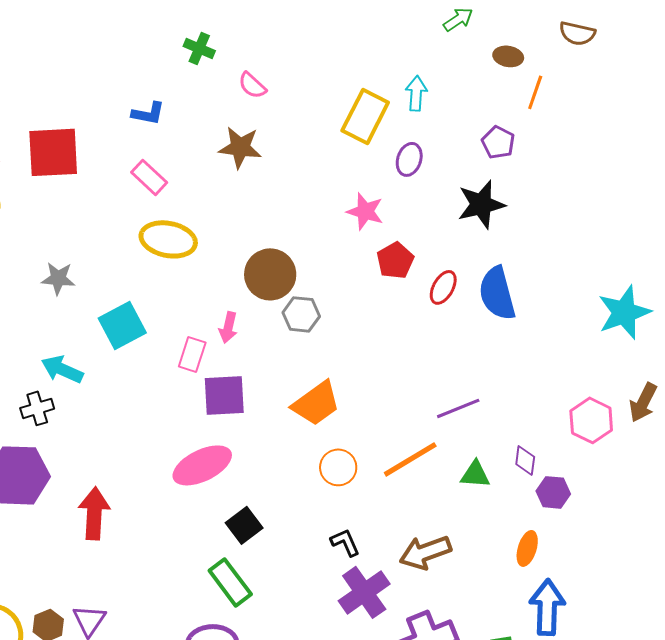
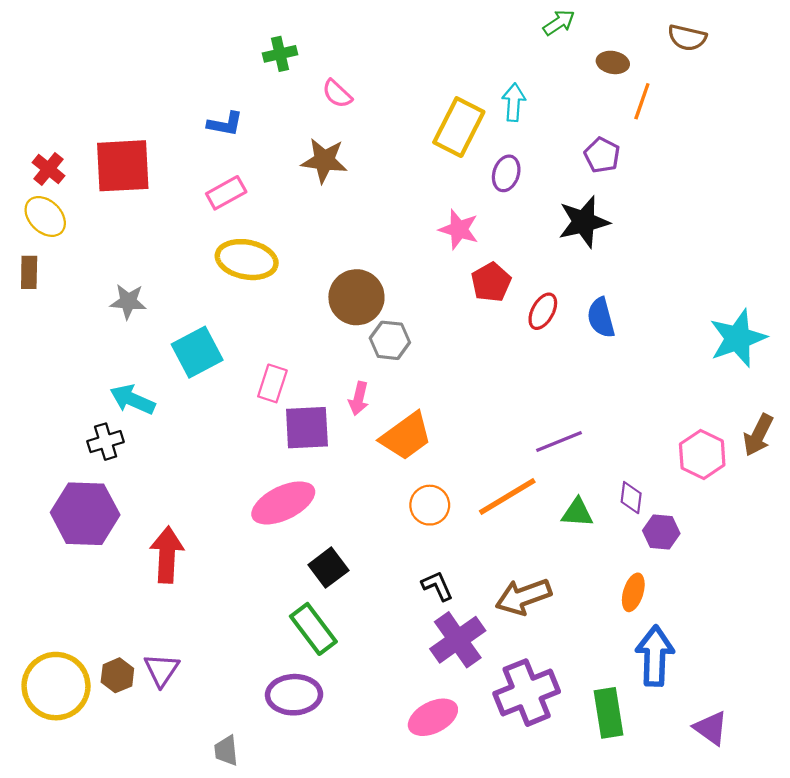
green cross: (199, 48) -> (280, 54), turned -36
pink rectangle: (149, 177) -> (226, 193), turned -72
blue semicircle: (497, 293) -> (601, 318), size x0.7
pink arrow: (228, 327) -> (359, 398), moved

